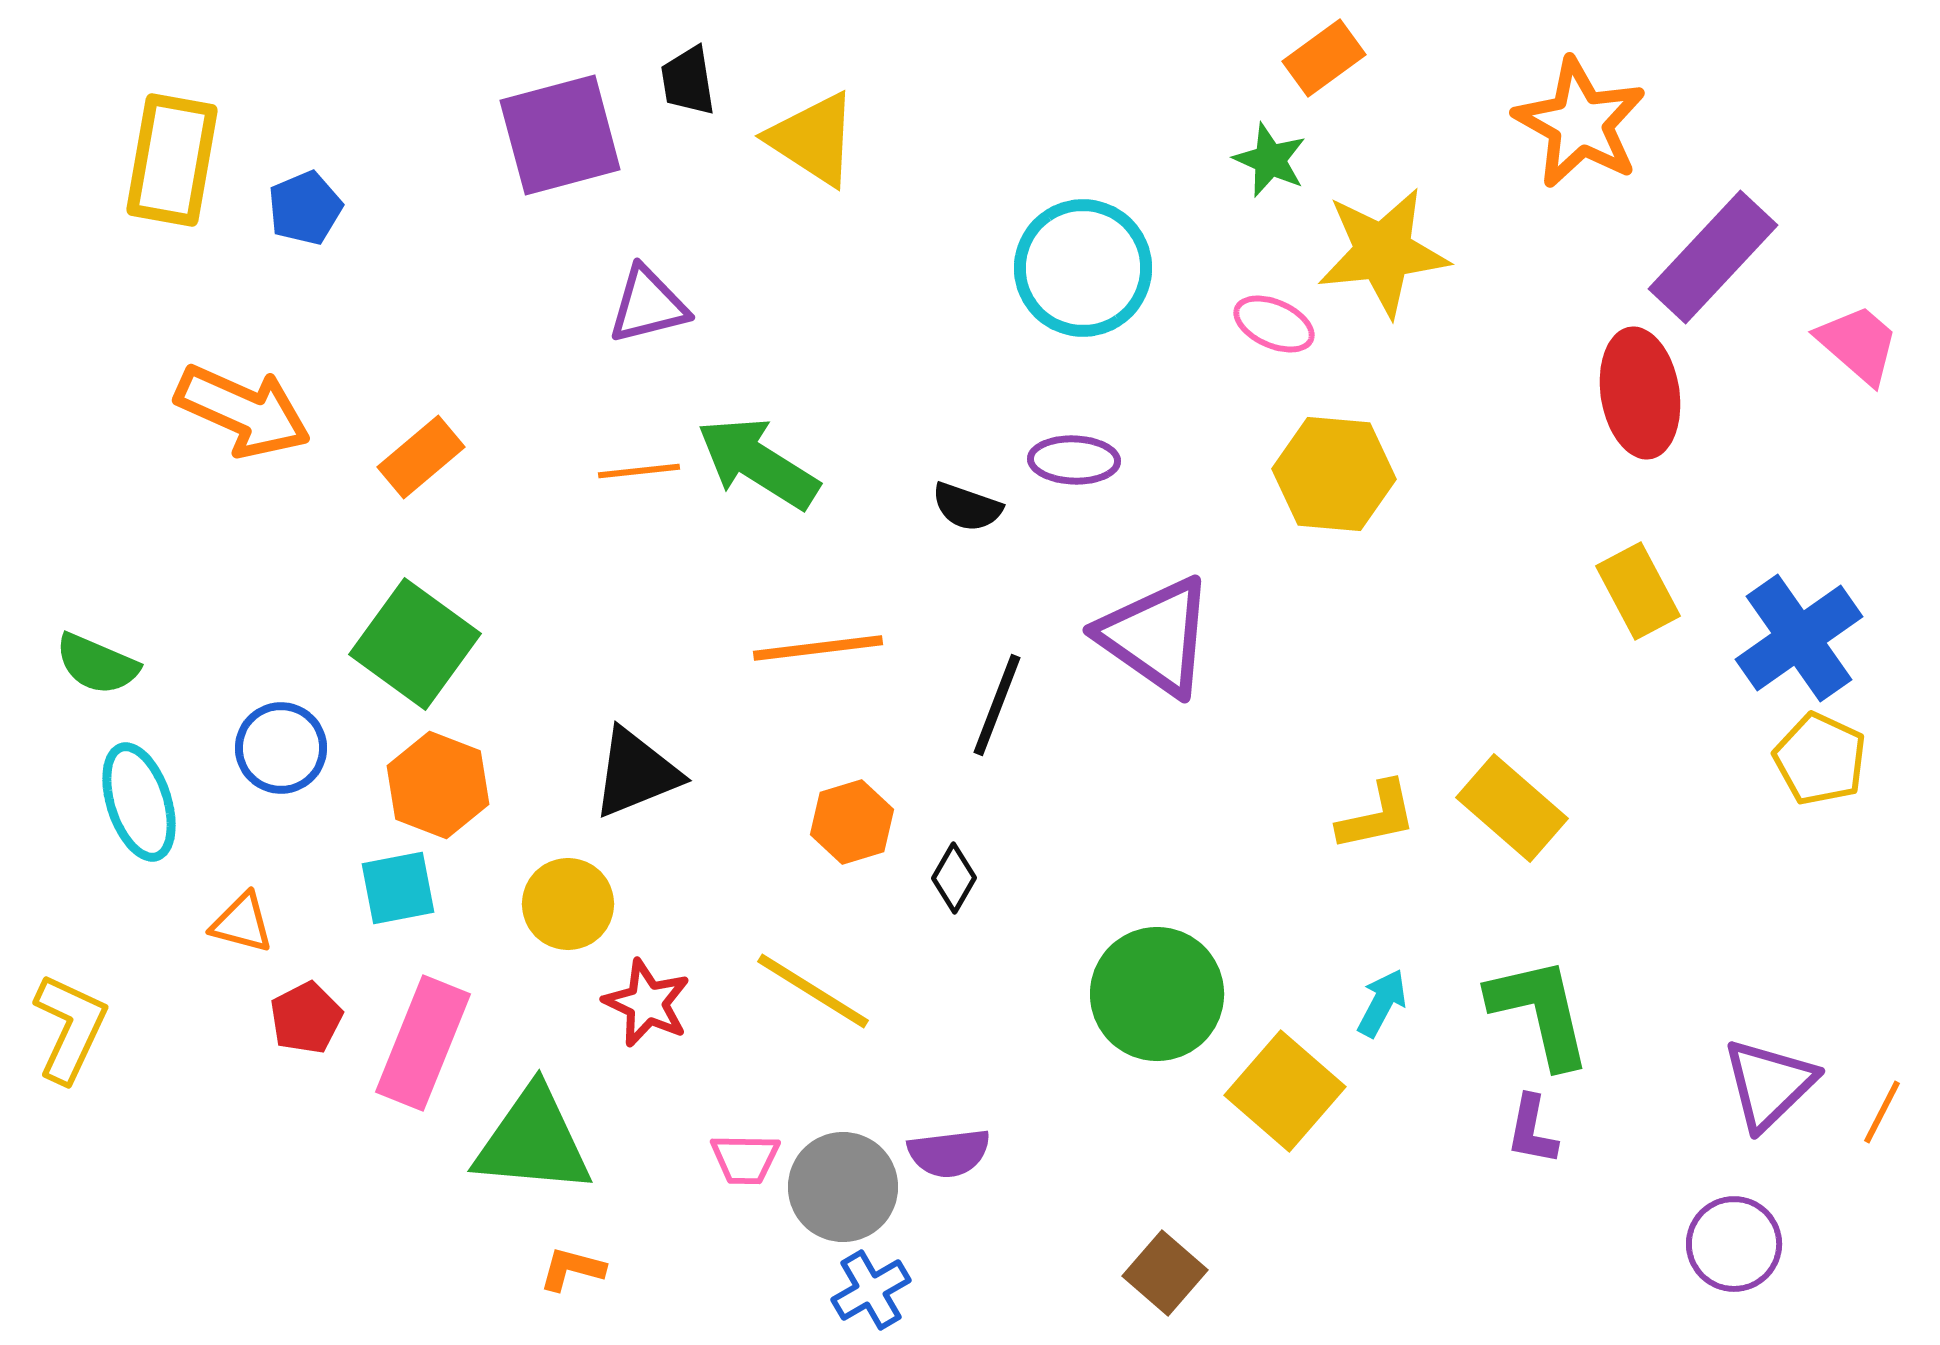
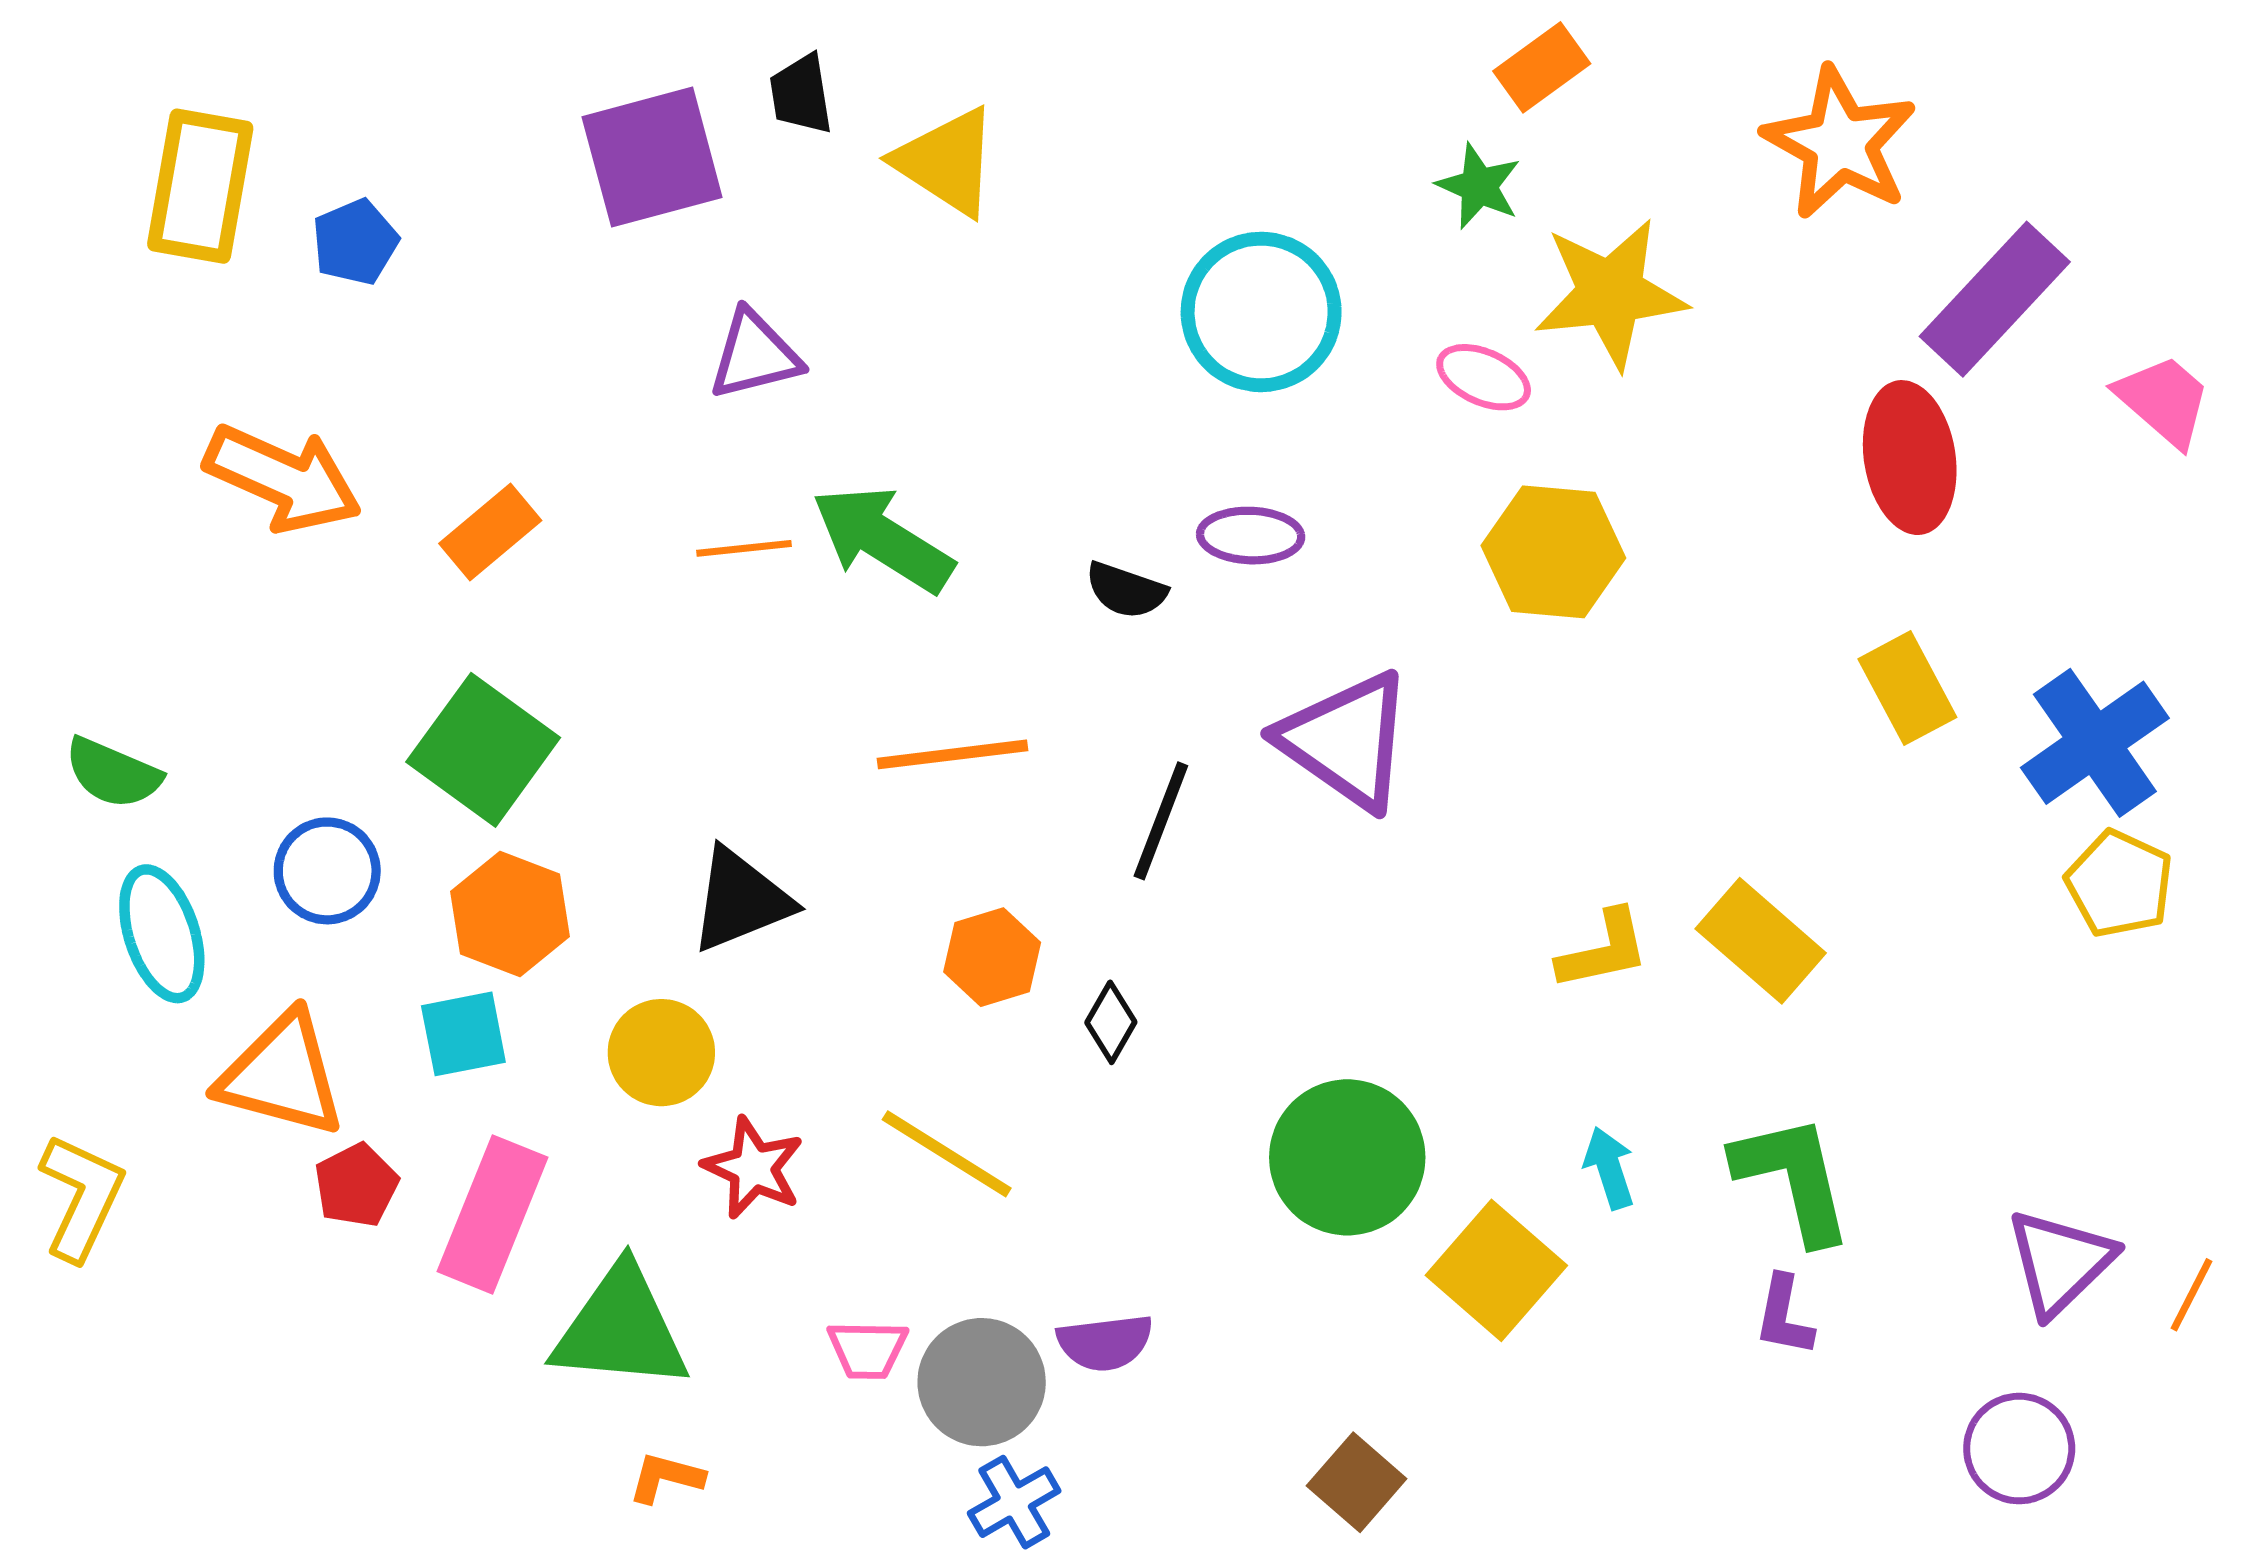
orange triangle: (242, 923) -> (282, 1075), size x1.8
cyan arrow: (1382, 1003) -> (1609, 1168), turned -46

